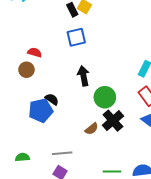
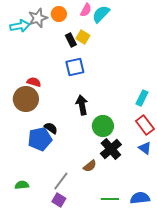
brown circle: (26, 70) -> (26, 99), size x1.6
brown semicircle: (92, 129) -> (90, 166), moved
gray line: (62, 153) -> (61, 181), turned -48

